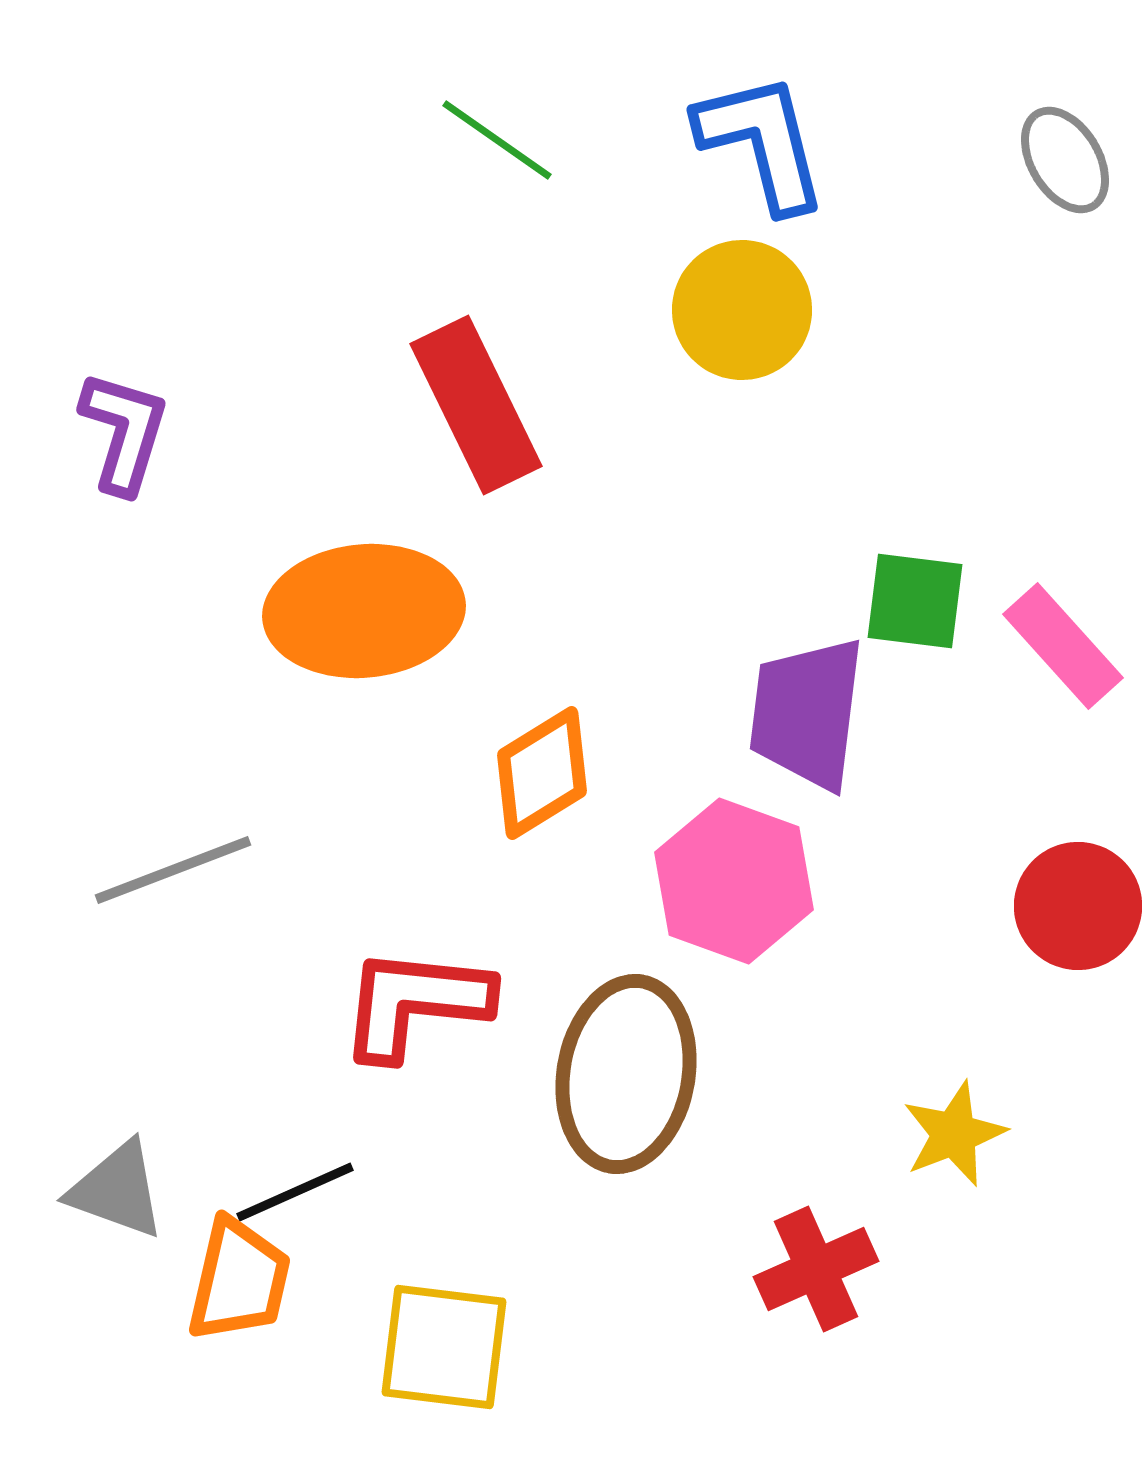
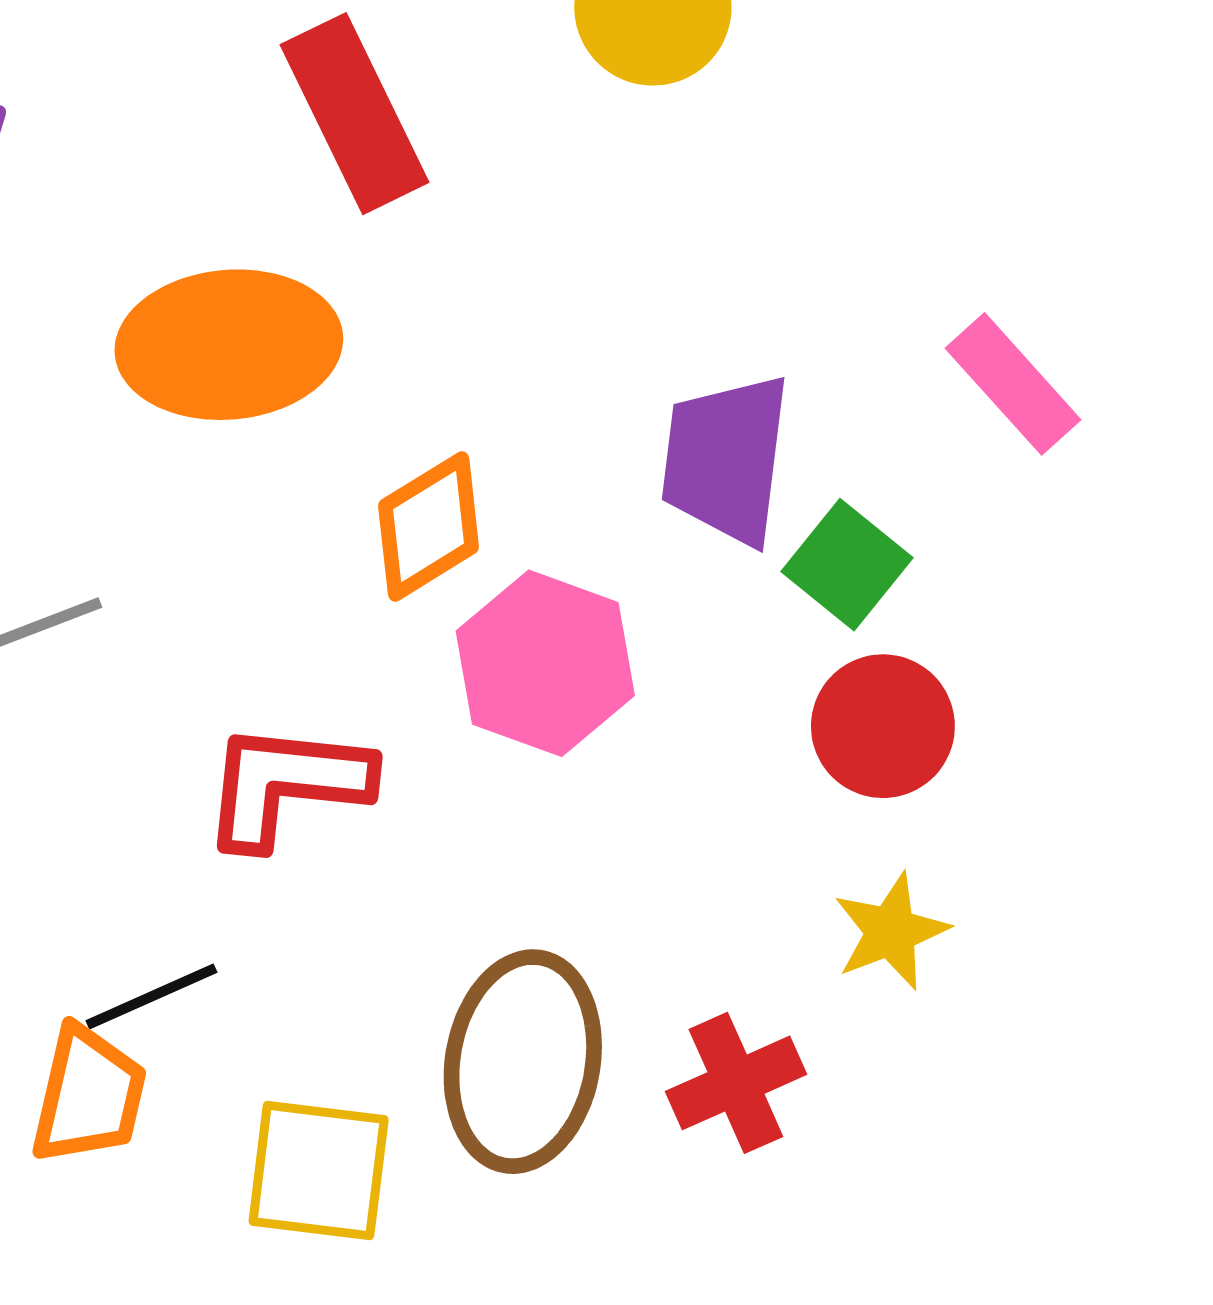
green square: (915, 601) -> (847, 565), moved, turned 32
pink hexagon: (734, 881) -> (545, 663), moved
red circle: (1078, 906) -> (883, 726), moved
brown ellipse: (626, 1074) -> (523, 1062), moved

